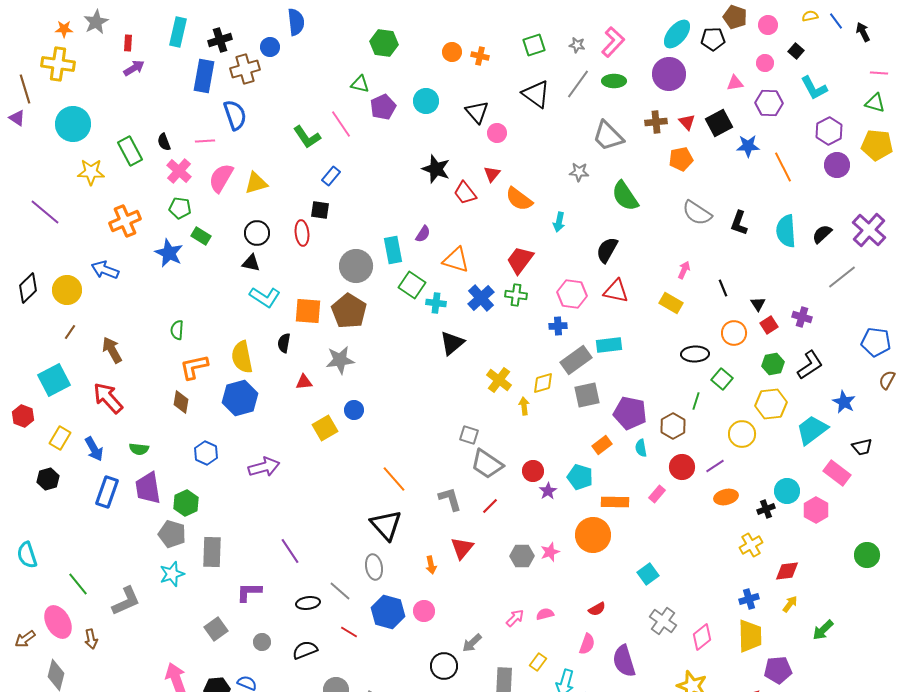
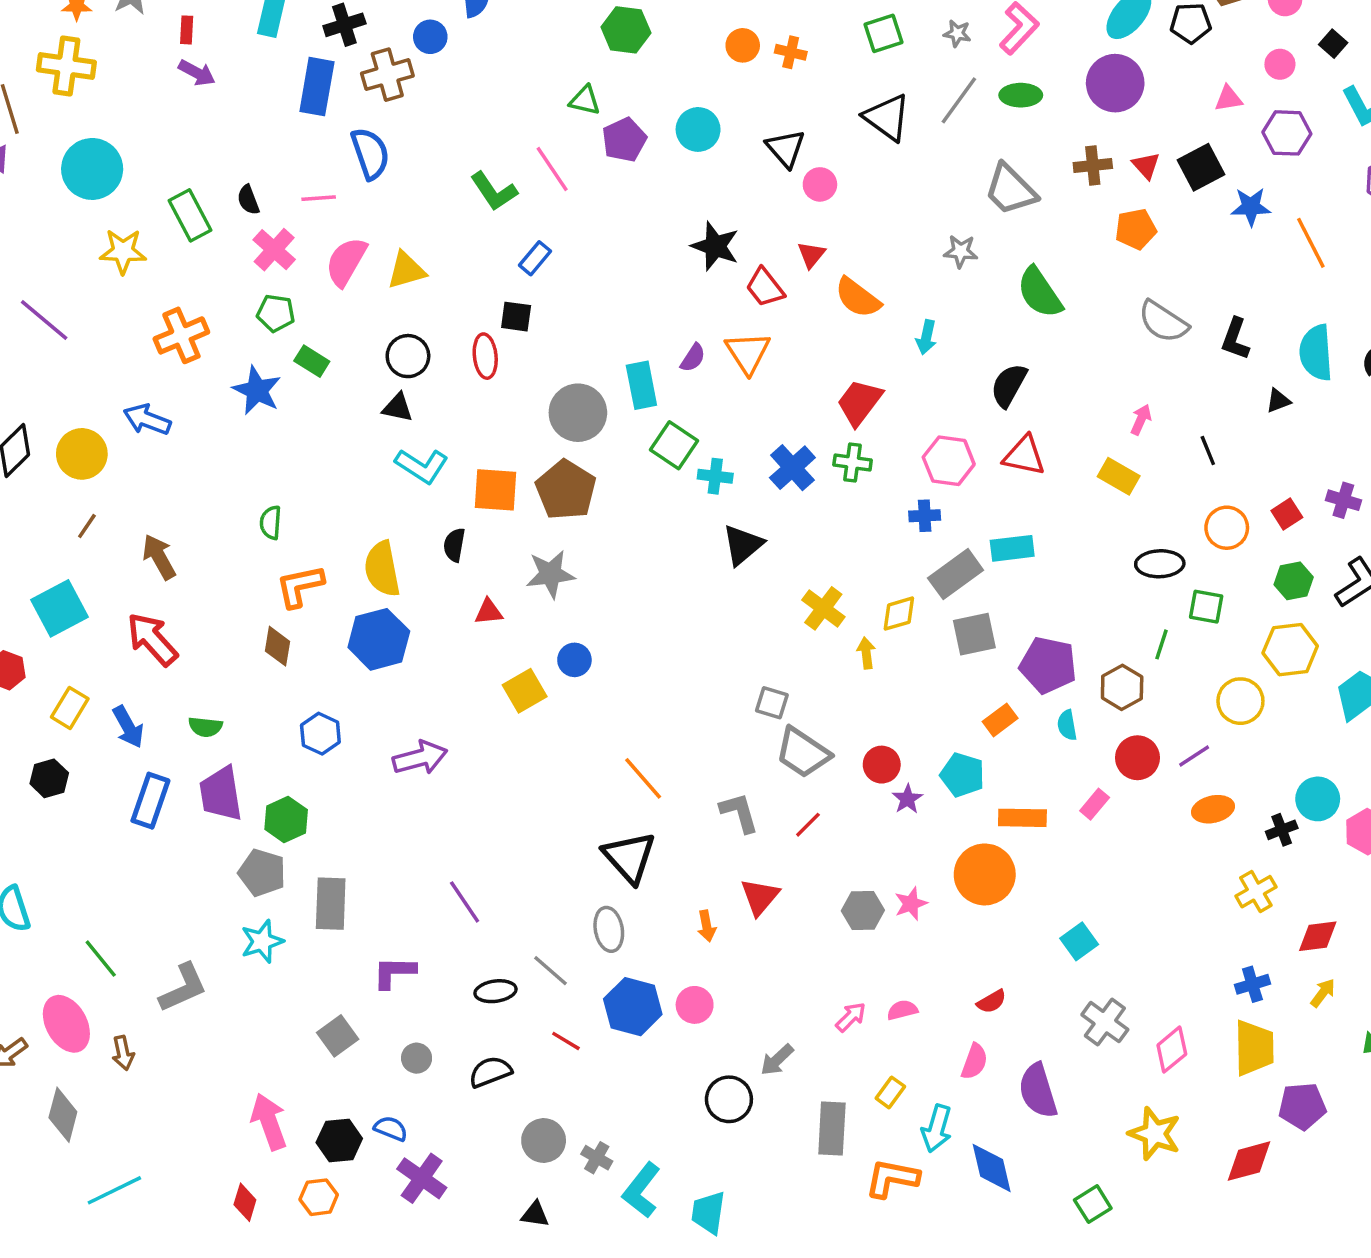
purple arrow: (134, 68) -> (197, 73), turned 60
orange triangle: (456, 260) -> (748, 353), moved, turned 40
black triangle: (758, 304) -> (1278, 401), moved, turned 42
green square: (722, 379) -> (1206, 607), turned -30

